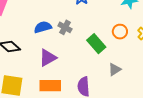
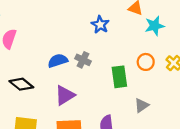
green rectangle: (96, 44) -> (119, 77), turned 36

